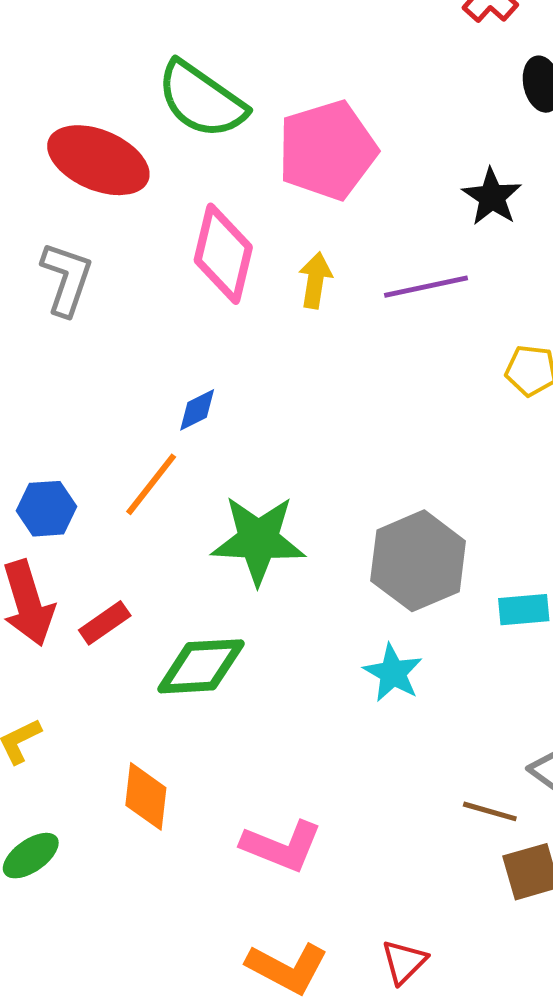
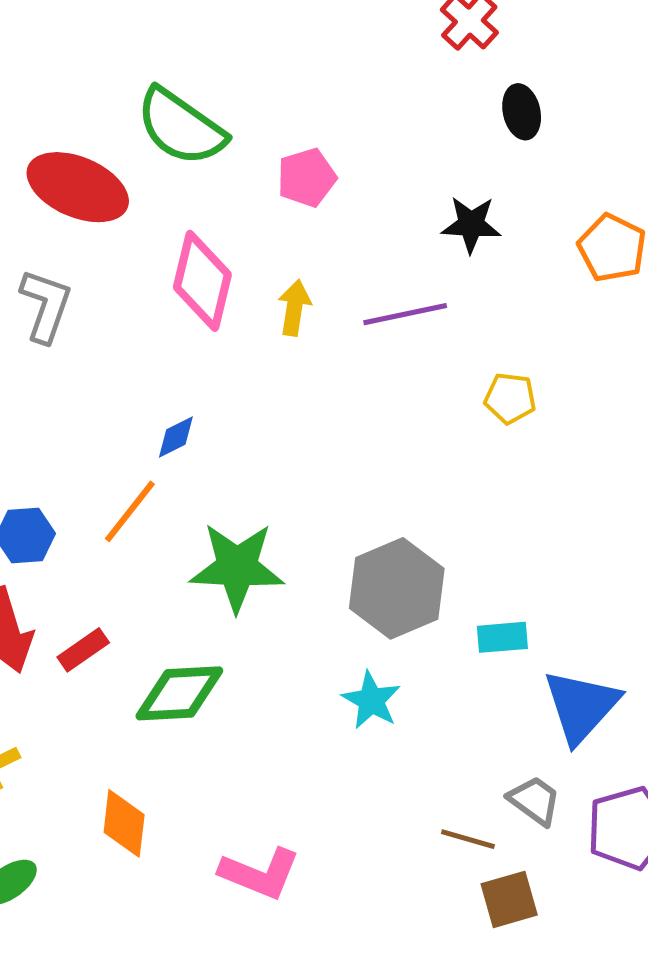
pink pentagon: (327, 150) -> (307, 178), size x0.6
black star: (492, 197) -> (471, 224), turned -30

